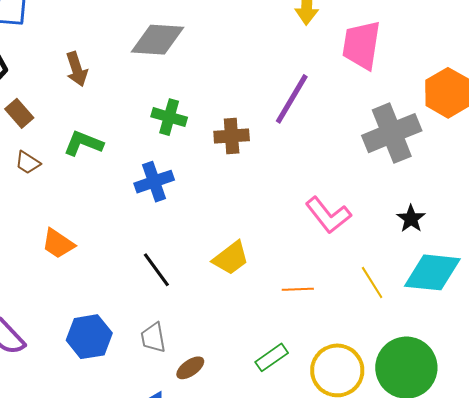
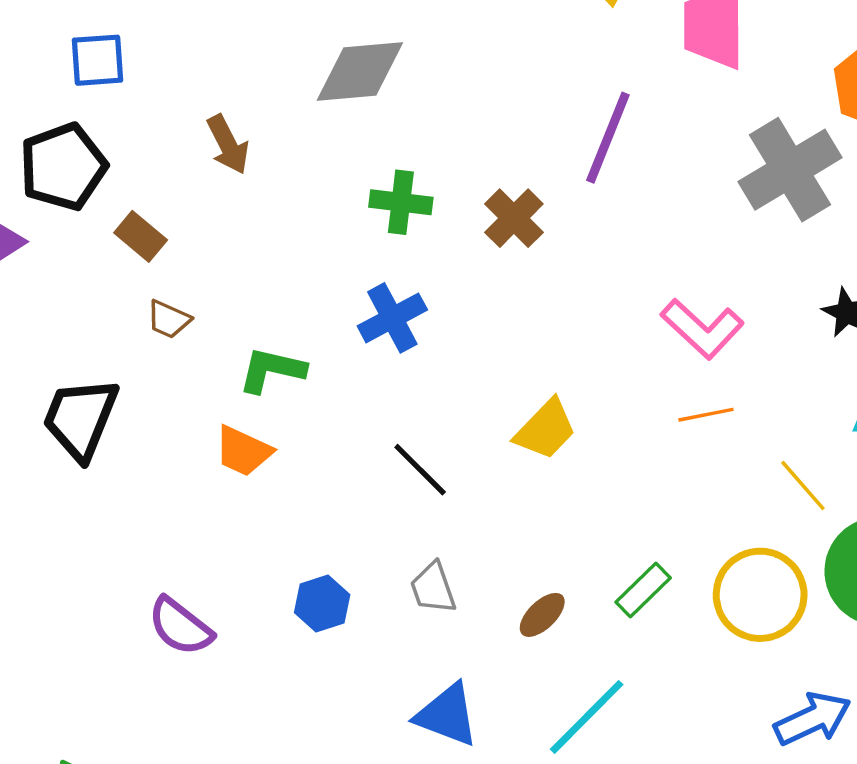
brown cross: (232, 136) -> (514, 218), turned -32
green L-shape: (83, 143) -> (272, 370), moved
yellow line: (372, 283) -> (803, 485), moved
orange line: (298, 289) -> (706, 415), moved
blue hexagon: (89, 337) -> (322, 604), size x0.7
brown ellipse: (190, 368) -> (542, 615), moved

